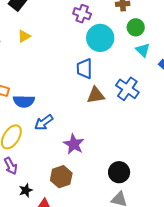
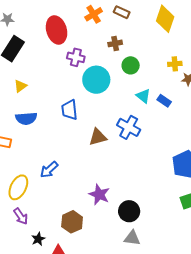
cyan triangle: (143, 50) -> (143, 96), moved
blue trapezoid: (84, 69) -> (69, 110), moved
blue semicircle: (24, 101) -> (26, 118), moved
purple star: (74, 144) -> (99, 194), moved

